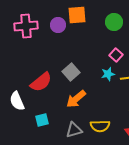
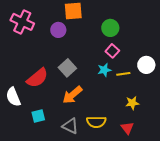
green circle: (114, 22) -> (110, 28), moved
purple circle: (58, 25) -> (58, 30), moved
pink cross: (26, 26) -> (22, 22), turned 30
gray triangle: (74, 130) -> (70, 126), turned 42

